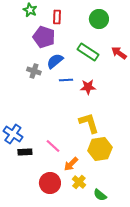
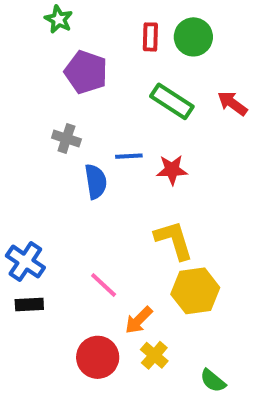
red rectangle: (57, 17) -> (150, 37), moved
blue semicircle: (55, 61) -> (96, 181), moved, turned 120
black rectangle: (25, 152) -> (29, 305), moved
green semicircle: (100, 195) -> (213, 381), moved

